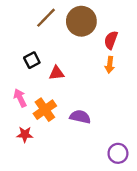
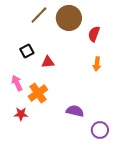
orange arrow: (110, 65) -> (97, 64), moved
purple semicircle: (80, 117) -> (75, 111), moved

